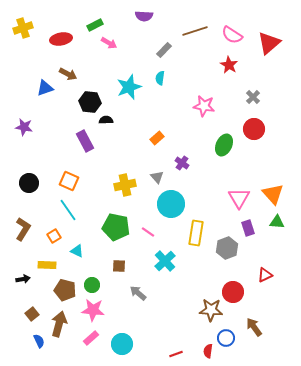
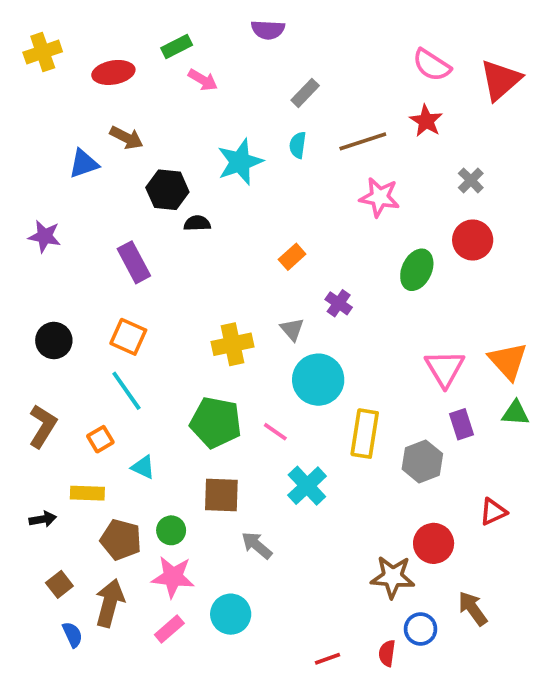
brown line: (195, 31) -> (363, 141), moved
purple rectangle: (85, 141) -> (134, 262), moved
brown square: (119, 266) -> (221, 495), size x1.5
cyan circle: (122, 344) -> (231, 614), moved

